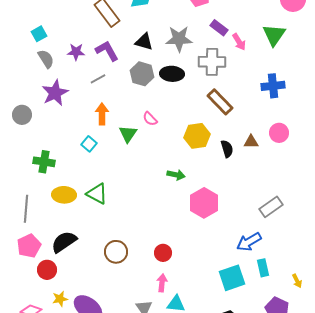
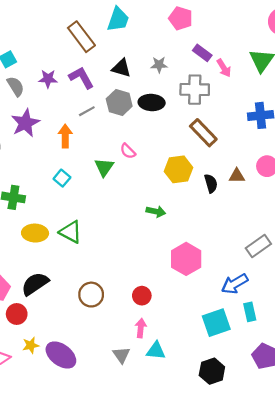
gray star: (179, 39) -> (159, 65), size x0.6
gray line: (98, 79) -> (87, 111), moved
orange arrow: (102, 114) -> (65, 136), moved
pink hexagon: (204, 203) -> (186, 259), moved

